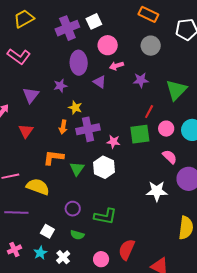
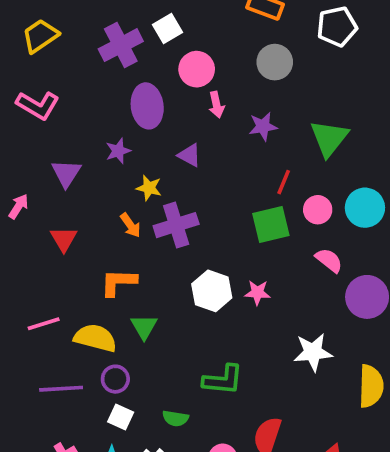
pink arrow: (117, 66) -> (216, 105), turned -80
purple triangle: (100, 82) -> (189, 155), moved
orange arrow: (63, 127) -> (131, 225), turned -40
pink star: (113, 142) -> (257, 293), moved
green triangle: (77, 169) -> (144, 327), moved
white star: (157, 191) -> (313, 352), moved
purple circle: (73, 209) -> (115, 379), moved

